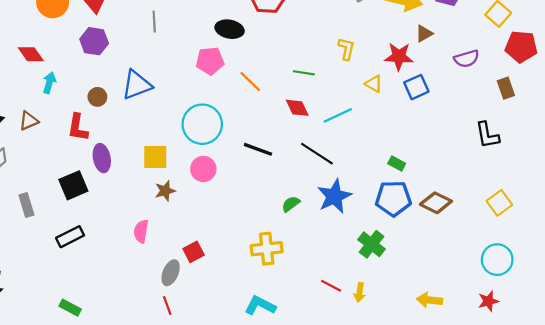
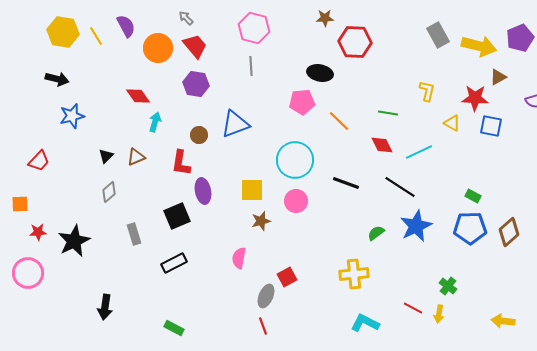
blue square: (416, 87) -> (491, 126), turned 35
brown diamond: (436, 203) -> (509, 232), turned -68
green cross: (372, 244) -> (448, 286), moved, size x0.7
cyan L-shape: (260, 305) -> (365, 323), moved

